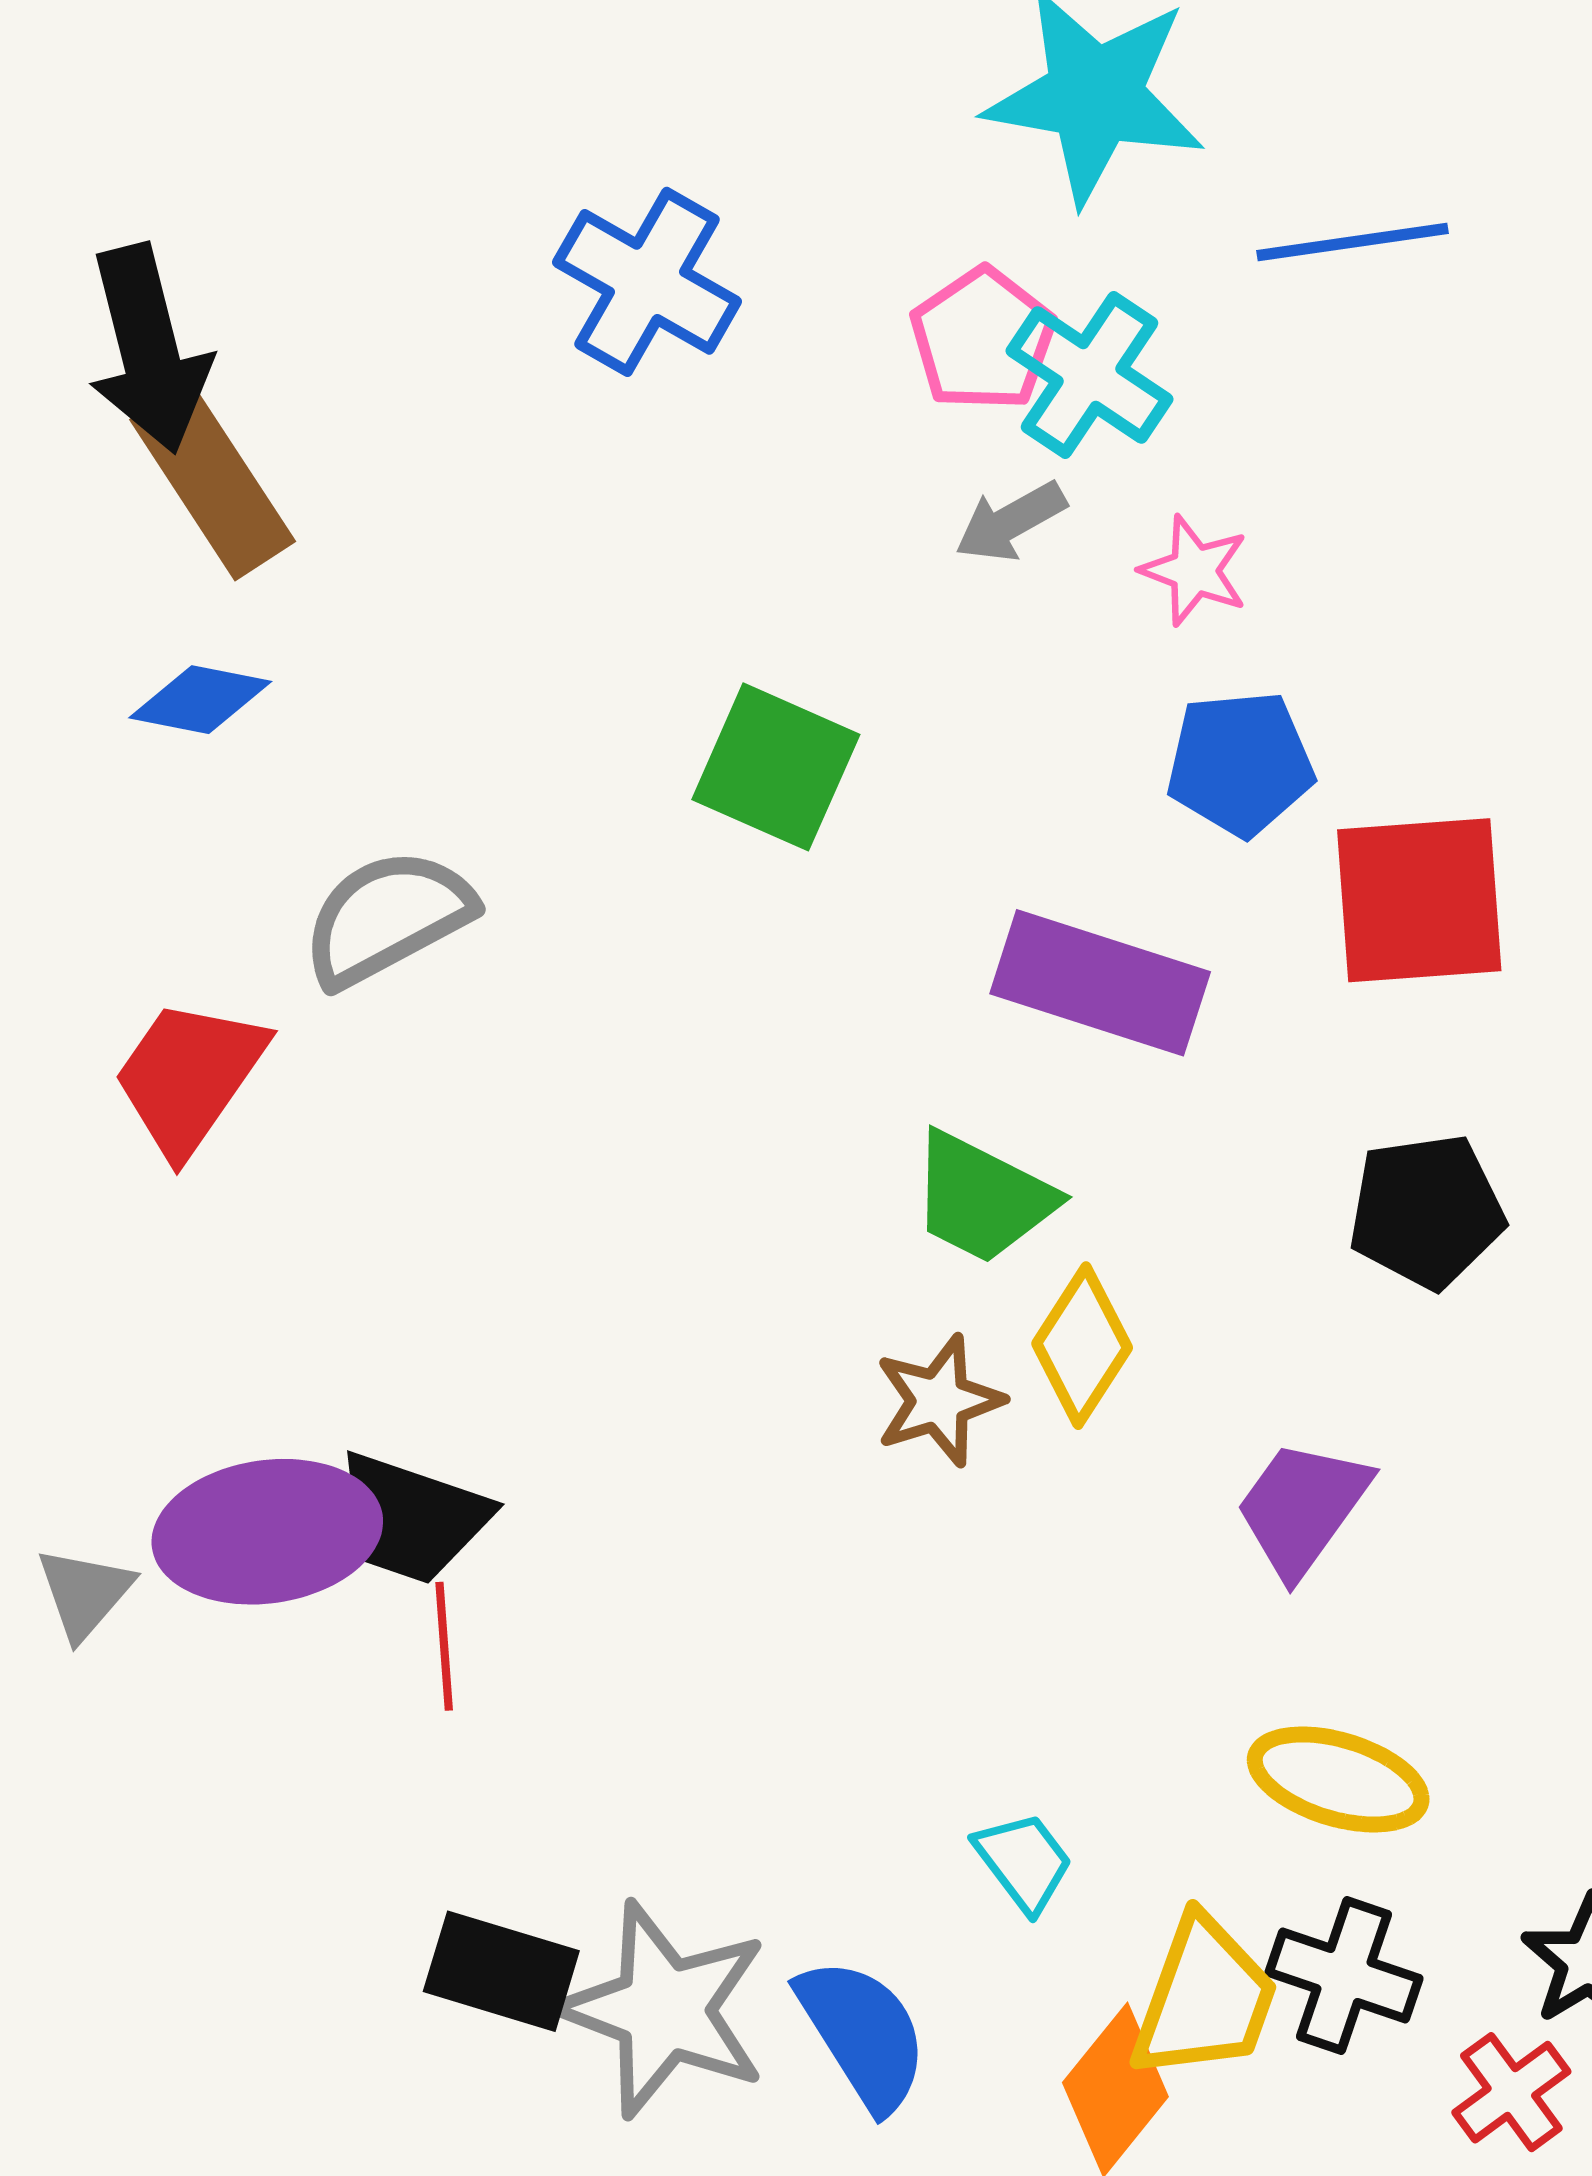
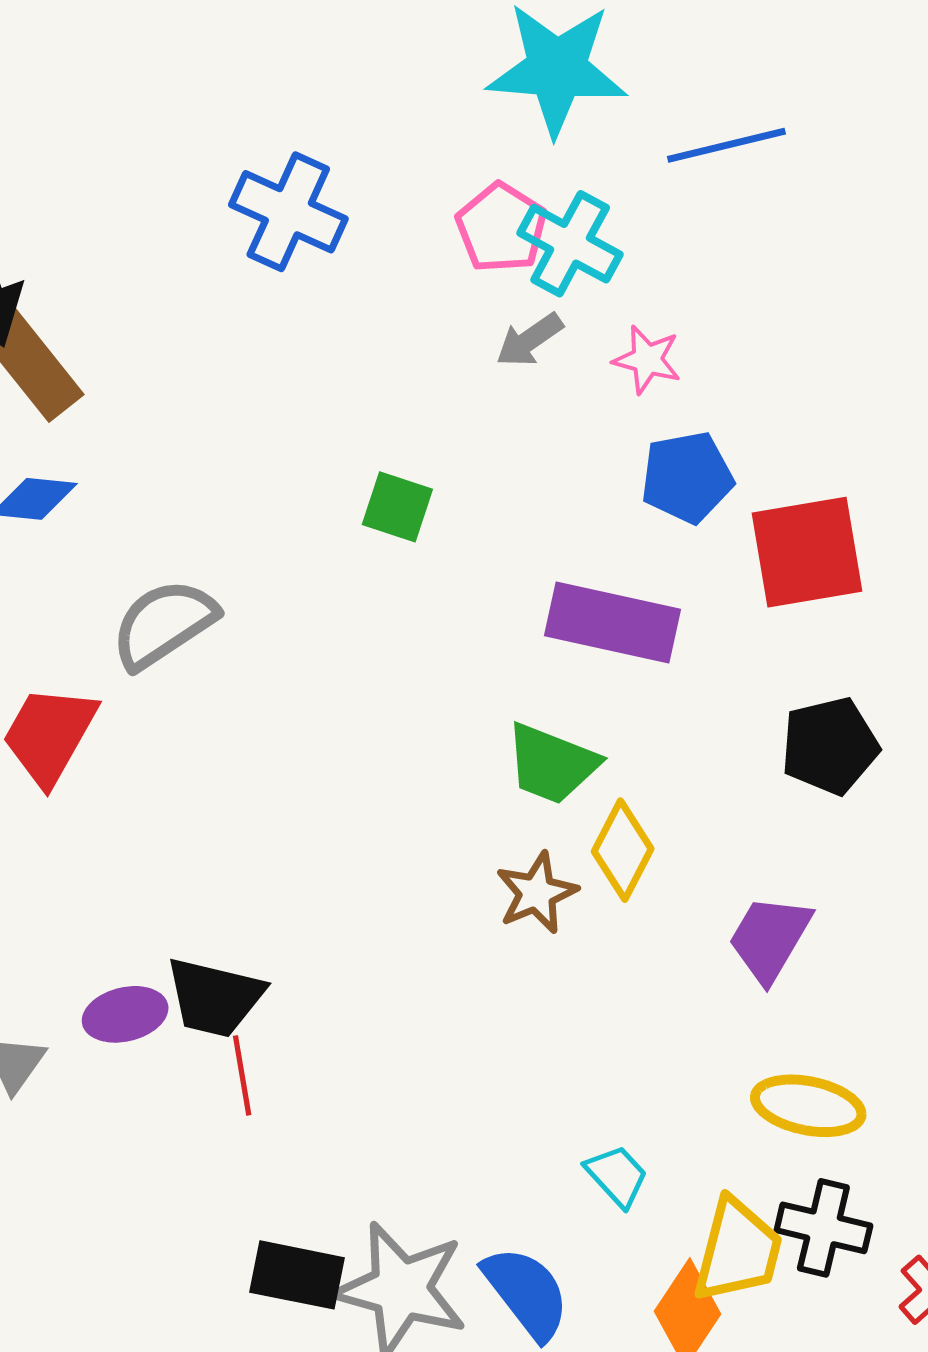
green square: (776, 767) -> (397, 507), size x0.7
purple ellipse: (267, 1532) -> (125, 1014), size x0.6

